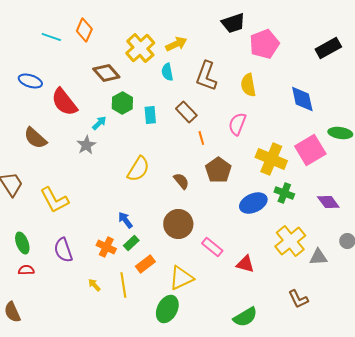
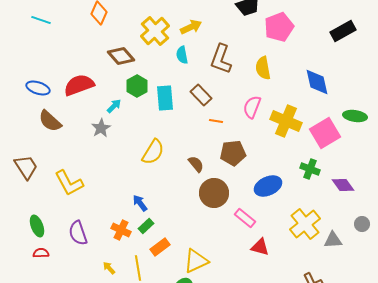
cyan line: (51, 37) -> (41, 20), moved
blue ellipse: (30, 81) -> (38, 88), moved
red semicircle: (64, 102) -> (79, 85), turned 108
cyan rectangle: (150, 115) -> (165, 98), size x1.4
orange line: (201, 138) -> (216, 121), turned -64
yellow cross: (271, 159) -> (286, 121), moved
brown pentagon: (218, 170) -> (233, 153), turned 30
green cross: (284, 193) -> (310, 169), moved
brown circle: (178, 224) -> (214, 193), moved
pink rectangle: (212, 247) -> (245, 218), moved

